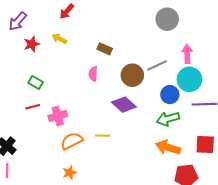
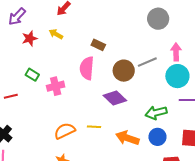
pink semicircle: (93, 74) -> (87, 68), size x1.6
blue circle: (170, 95) -> (157, 137), moved
red line: (33, 107) -> (11, 96), moved
pink cross: (58, 116) -> (56, 86), moved
orange arrow: (168, 147) -> (127, 138), moved

